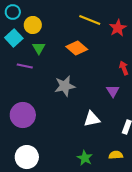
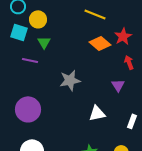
red star: (118, 28) -> (123, 36), moved
cyan square: (14, 38) -> (19, 32), turned -30
orange diamond: (77, 48) -> (100, 43), moved

